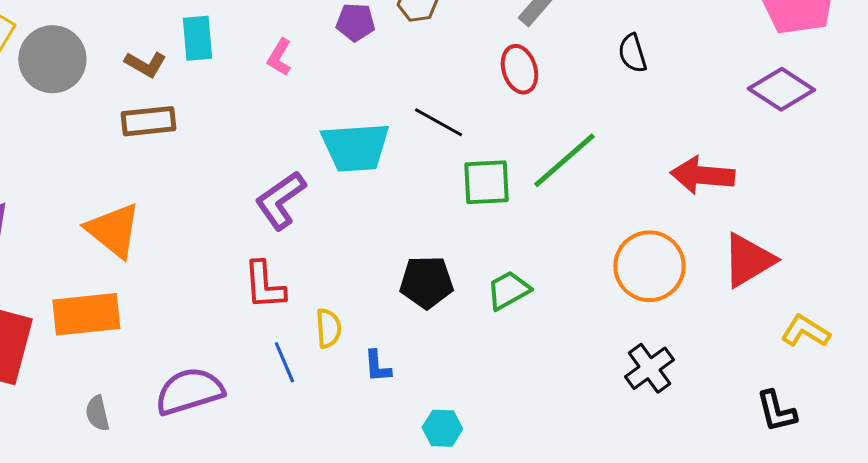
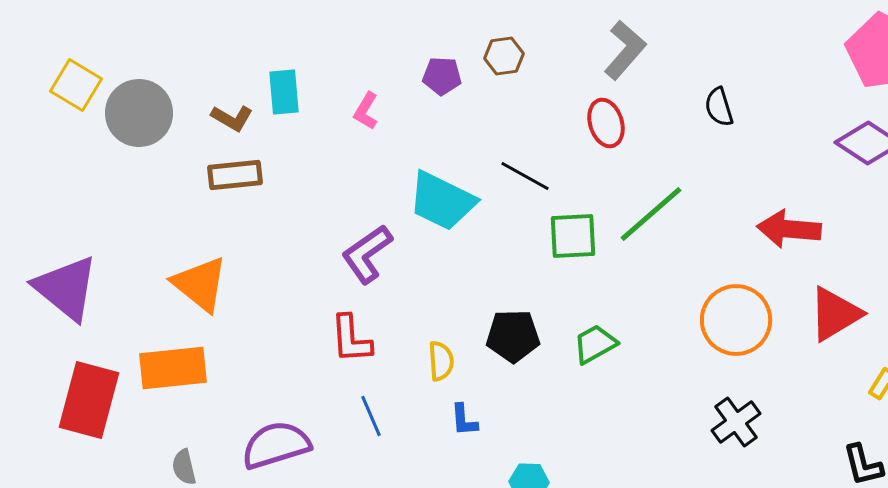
cyan trapezoid: (355, 147) -> (442, 201), turned 30
yellow semicircle: (328, 328) -> (441, 361), moved

